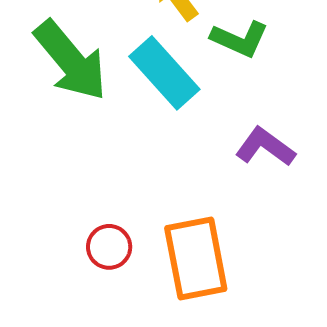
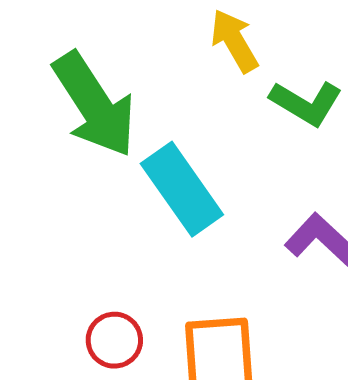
cyan rectangle: (164, 73) -> (182, 189), moved

